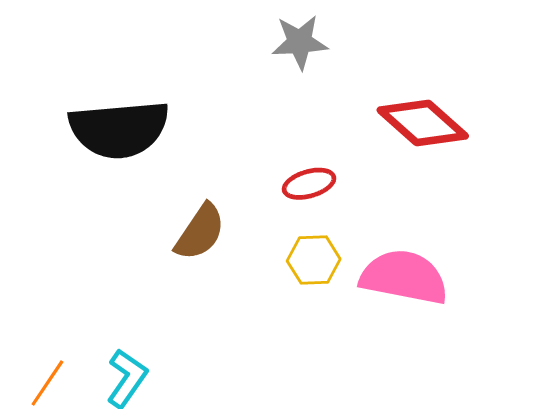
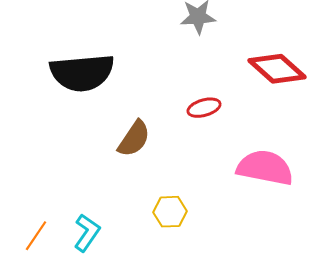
yellow hexagon: (314, 260) -> (170, 212), moved

